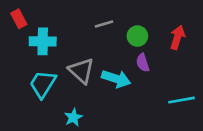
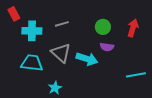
gray line: (104, 24) -> (62, 24), moved
purple semicircle: (143, 63) -> (107, 47), turned -64
cyan trapezoid: (43, 84) -> (32, 63), turned 65

